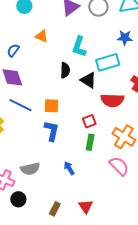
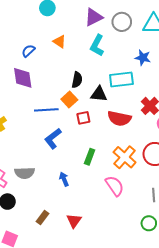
cyan L-shape: (79, 47) -> (97, 45), moved
black triangle: (88, 80) -> (99, 94), turned -36
blue line: (20, 105) -> (46, 110), moved, turned -40
orange square: (52, 106) -> (69, 99), moved, turned 35
red square: (89, 121) -> (83, 118), moved
blue L-shape: (52, 131) -> (53, 139), turned -150

